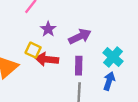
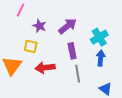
cyan cross: (113, 57) -> (99, 37), turned 30
red arrow: (47, 59) -> (45, 68), moved

